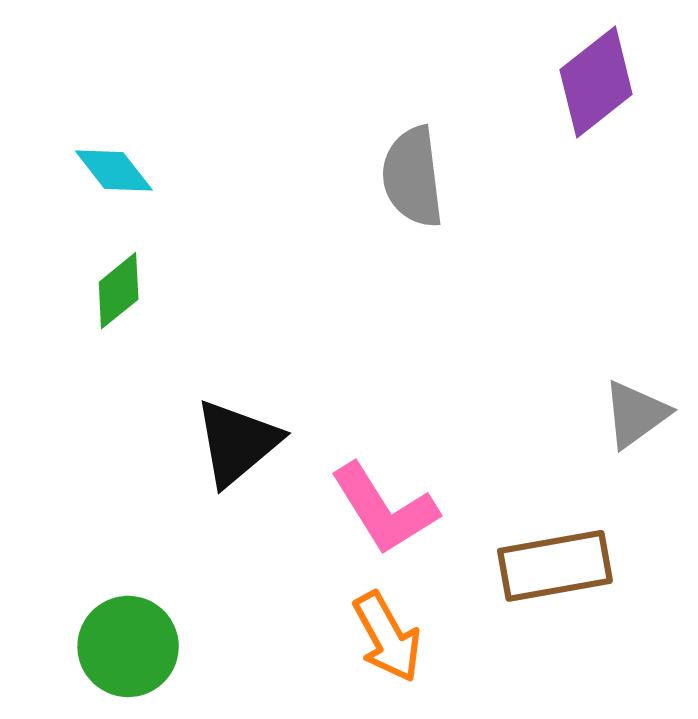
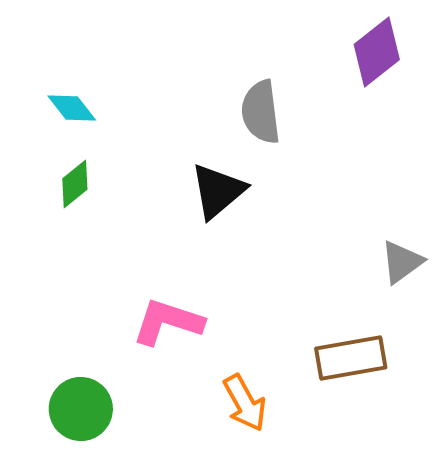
black triangle: (237, 443) -> (218, 191), moved
pink L-shape: (384, 509) -> (168, 322), moved, turned 140

